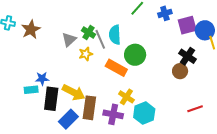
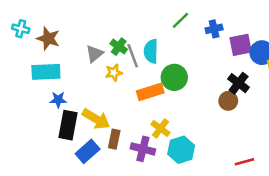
brown star: (31, 29) -> (48, 39), turned -30
orange rectangle: (116, 68) -> (150, 92), turned -50
cyan rectangle: (31, 90) -> (46, 72), moved, size x1.6
brown rectangle: (89, 108) -> (114, 139), size x0.7
red line: (195, 109) -> (244, 162), moved

